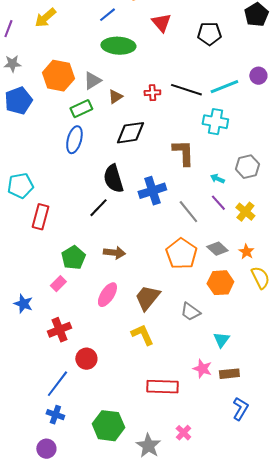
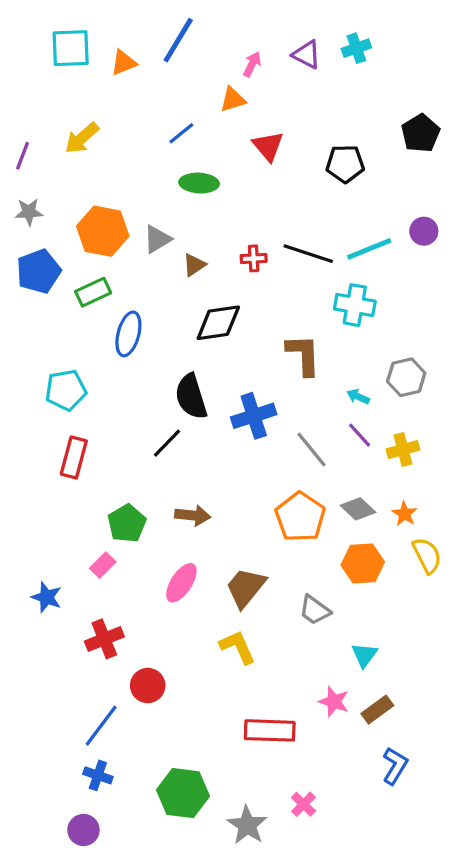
green ellipse: (118, 46) -> (199, 183), size x0.7
green rectangle: (81, 109) -> (93, 292), moved
cyan pentagon: (20, 186) -> (66, 390), moved
yellow cross: (245, 212) -> (403, 450), turned 36
brown rectangle: (229, 374) -> (377, 710), turned -30

